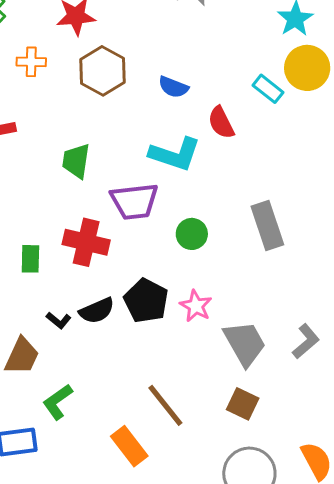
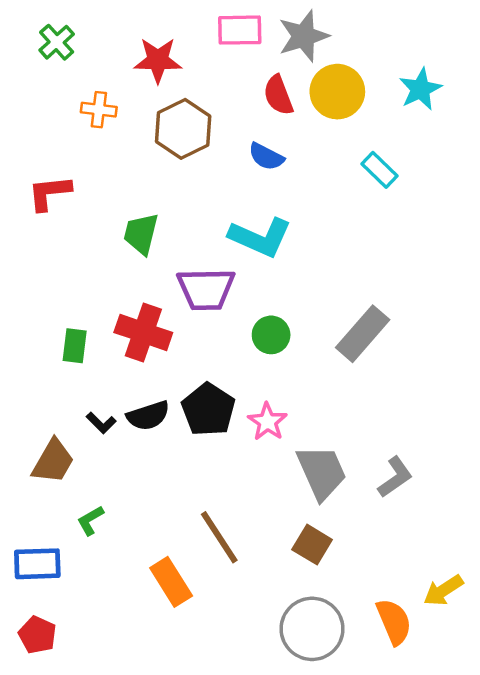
yellow circle: (307, 68) -> (337, 92), moved
red semicircle: (221, 123) -> (278, 95), moved
gray rectangle: (267, 226) -> (363, 334), turned 54
green L-shape: (58, 402) -> (90, 520), size x0.7

